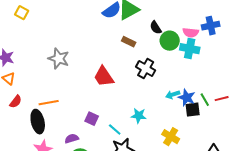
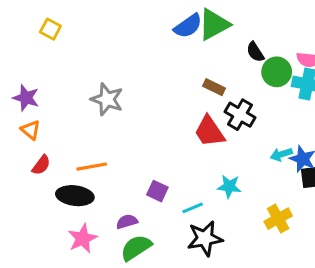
brown rectangle: (129, 42) -> (214, 87), moved
red trapezoid: (104, 77) -> (209, 131), moved
black ellipse: (38, 122) -> (75, 196), turned -70
cyan line: (115, 130) -> (193, 208), turned -64
yellow cross: (171, 137) -> (278, 219), turned 30

